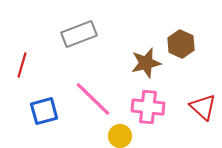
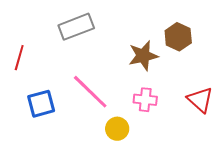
pink cross: (148, 107) -> (145, 100), size x0.7

